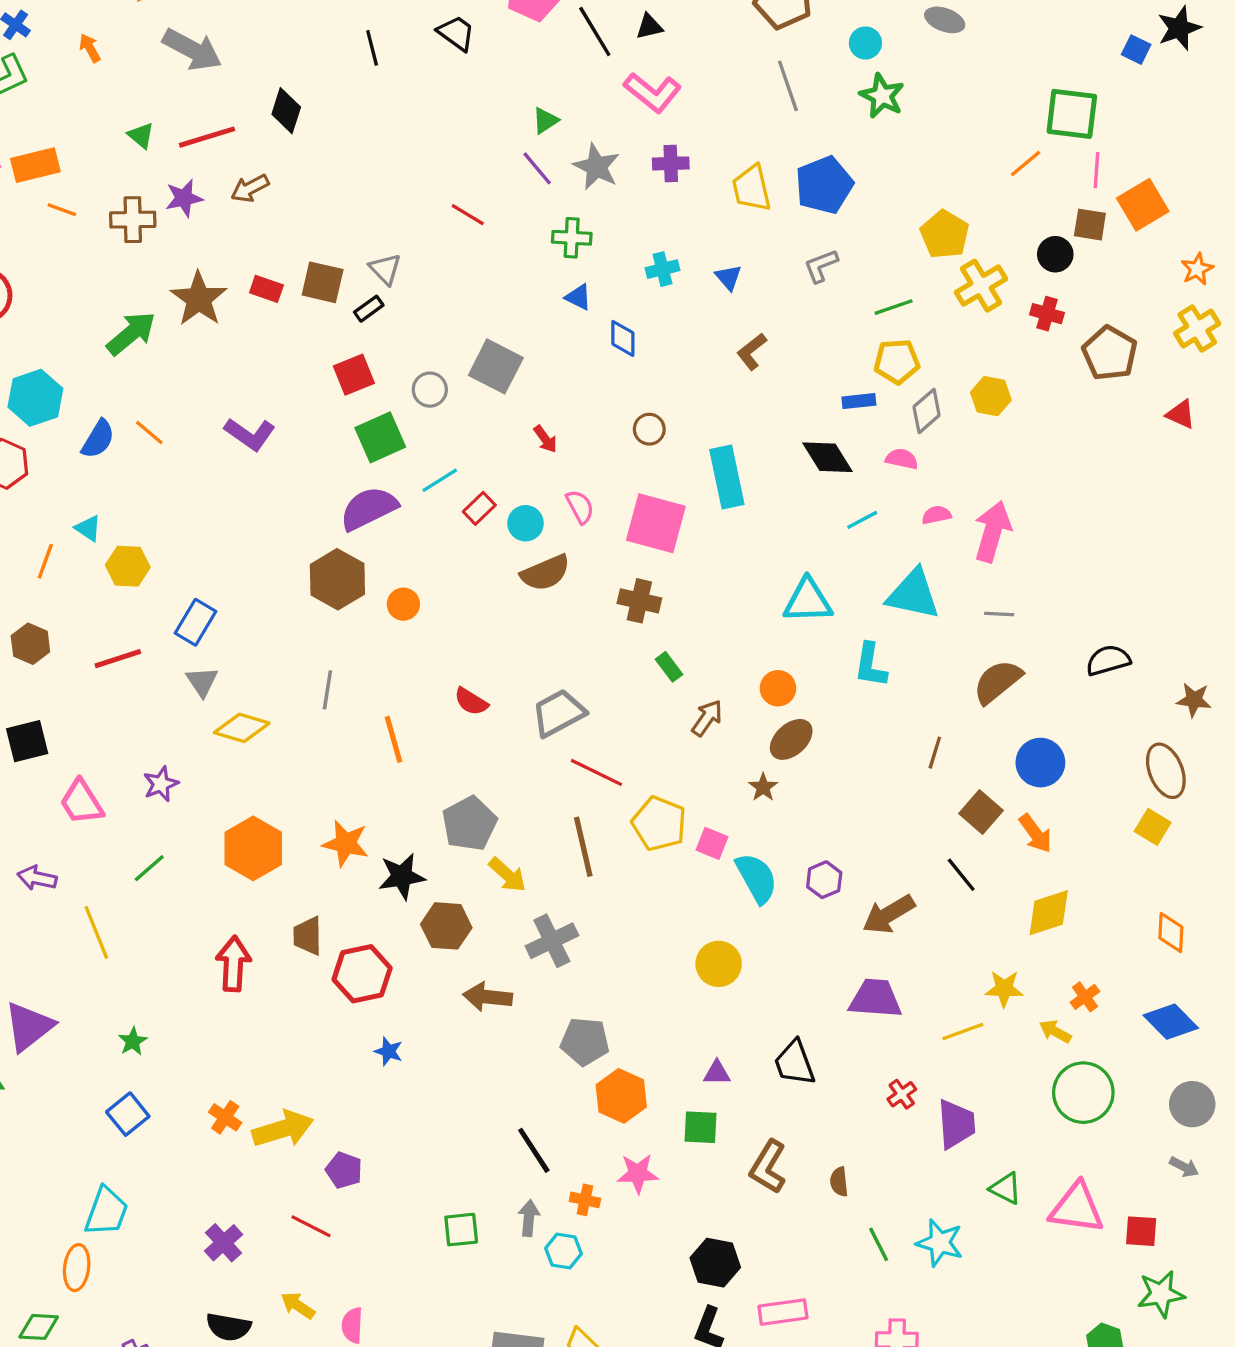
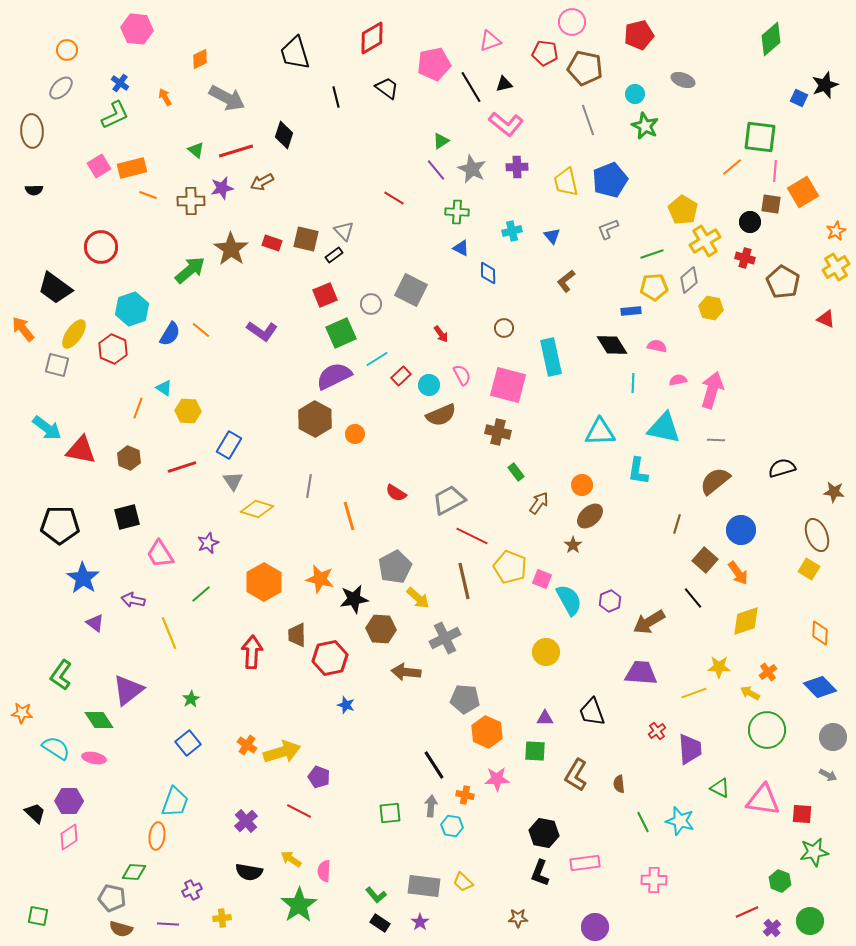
gray diamond: (927, 411) -> (689, 280), moved
cyan line: (862, 520) -> (633, 383), turned -60

